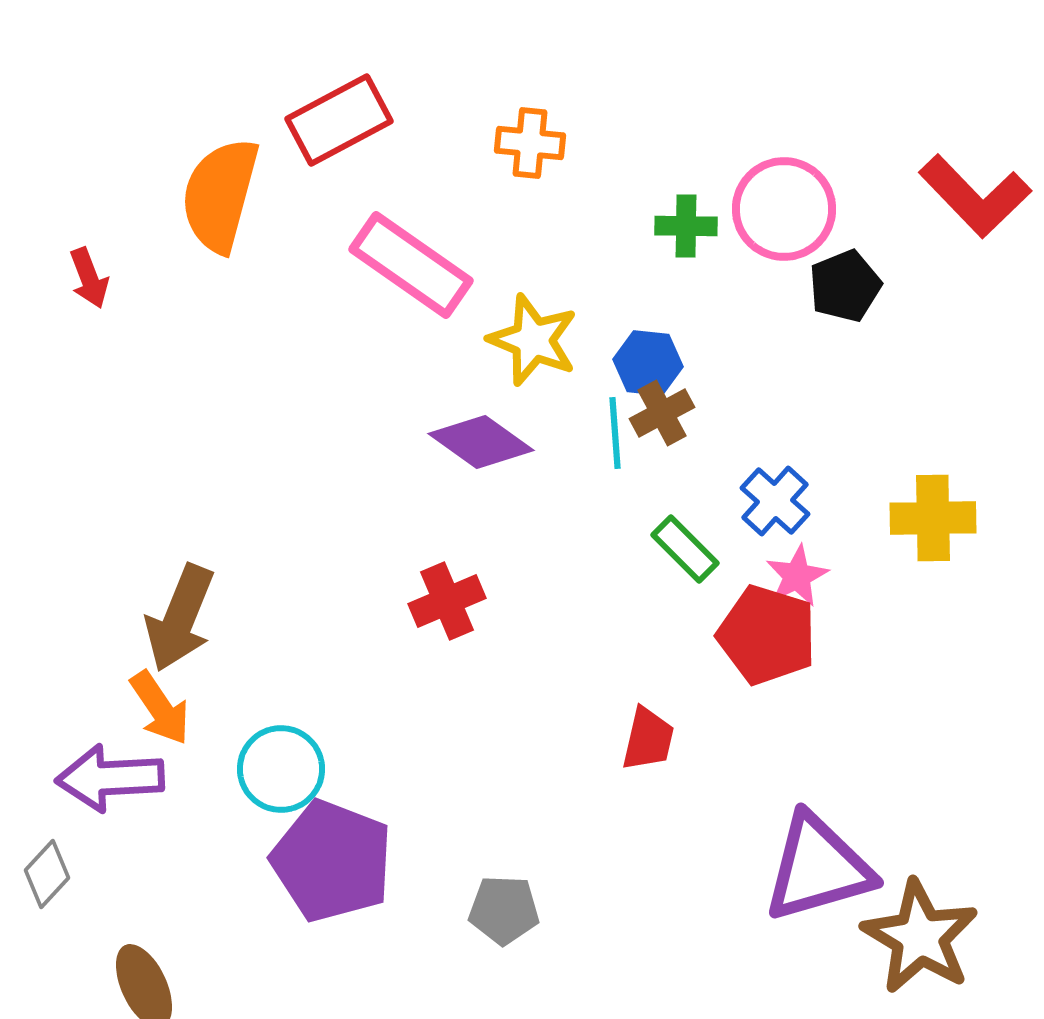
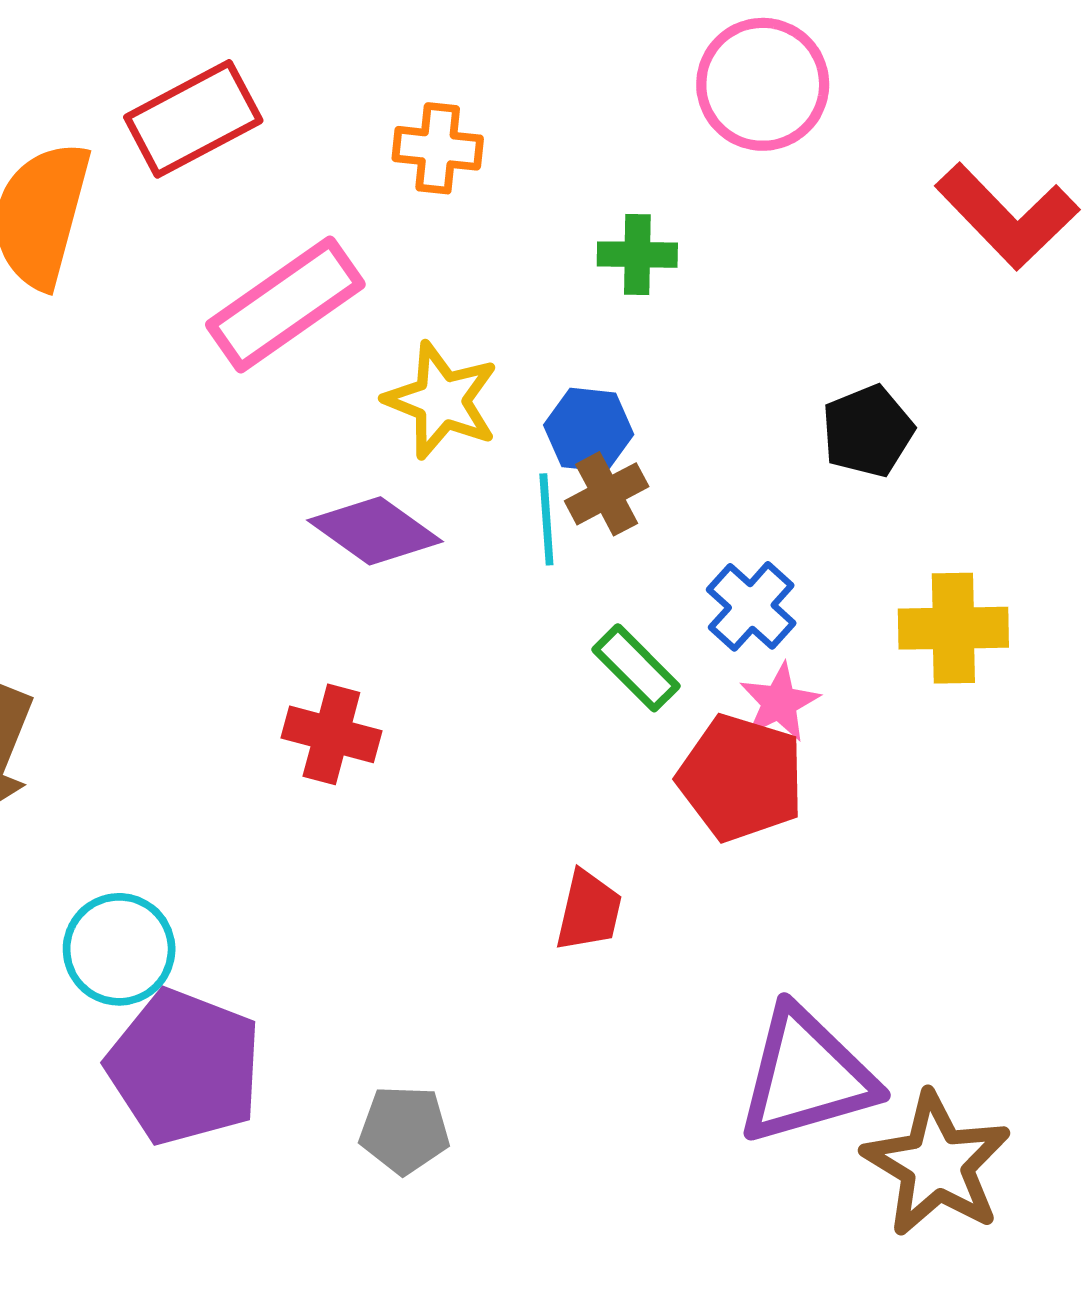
pink circle: (784, 209) -> (763, 84), moved
pink rectangle: (411, 265) -> (285, 304), turned -70
black pentagon: (845, 286) -> (868, 431), moved
red cross: (447, 601) -> (331, 734), turned 38

